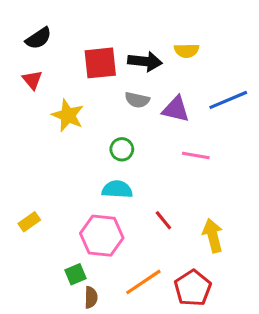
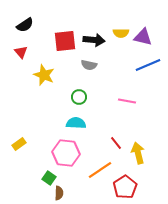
purple triangle: (176, 109) -> (143, 37), moved
red line: (163, 220) -> (116, 143), moved
green square: (76, 274) -> (49, 178), turned -32
orange line: (143, 282) -> (100, 170), moved

